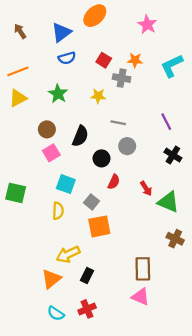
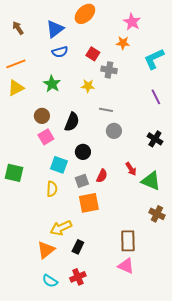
orange star: (135, 60) -> (123, 43), moved
purple line: (166, 122) -> (156, 97), moved
black circle: (102, 158) -> (83, 152), moved
red semicircle: (114, 182) -> (102, 176), moved
gray square: (91, 202) -> (82, 181), turned 32

